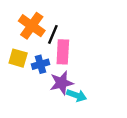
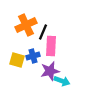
orange cross: (32, 26) -> (26, 25), turned 30
yellow square: (18, 58) -> (17, 60), moved

